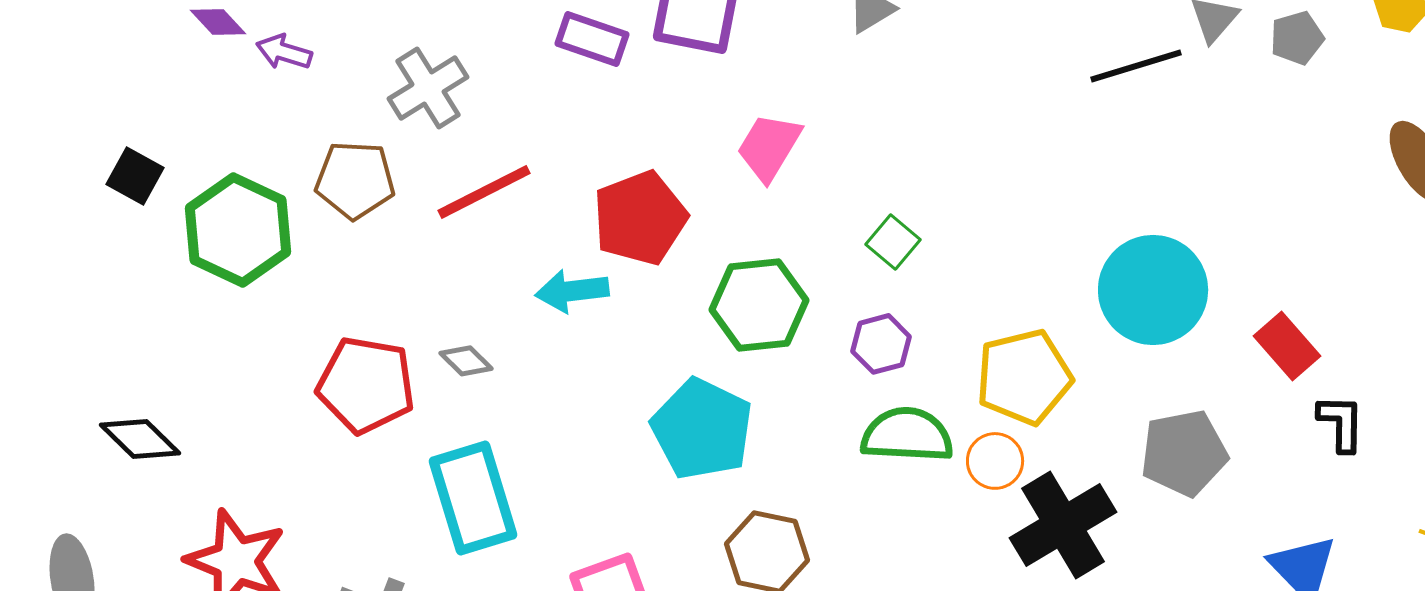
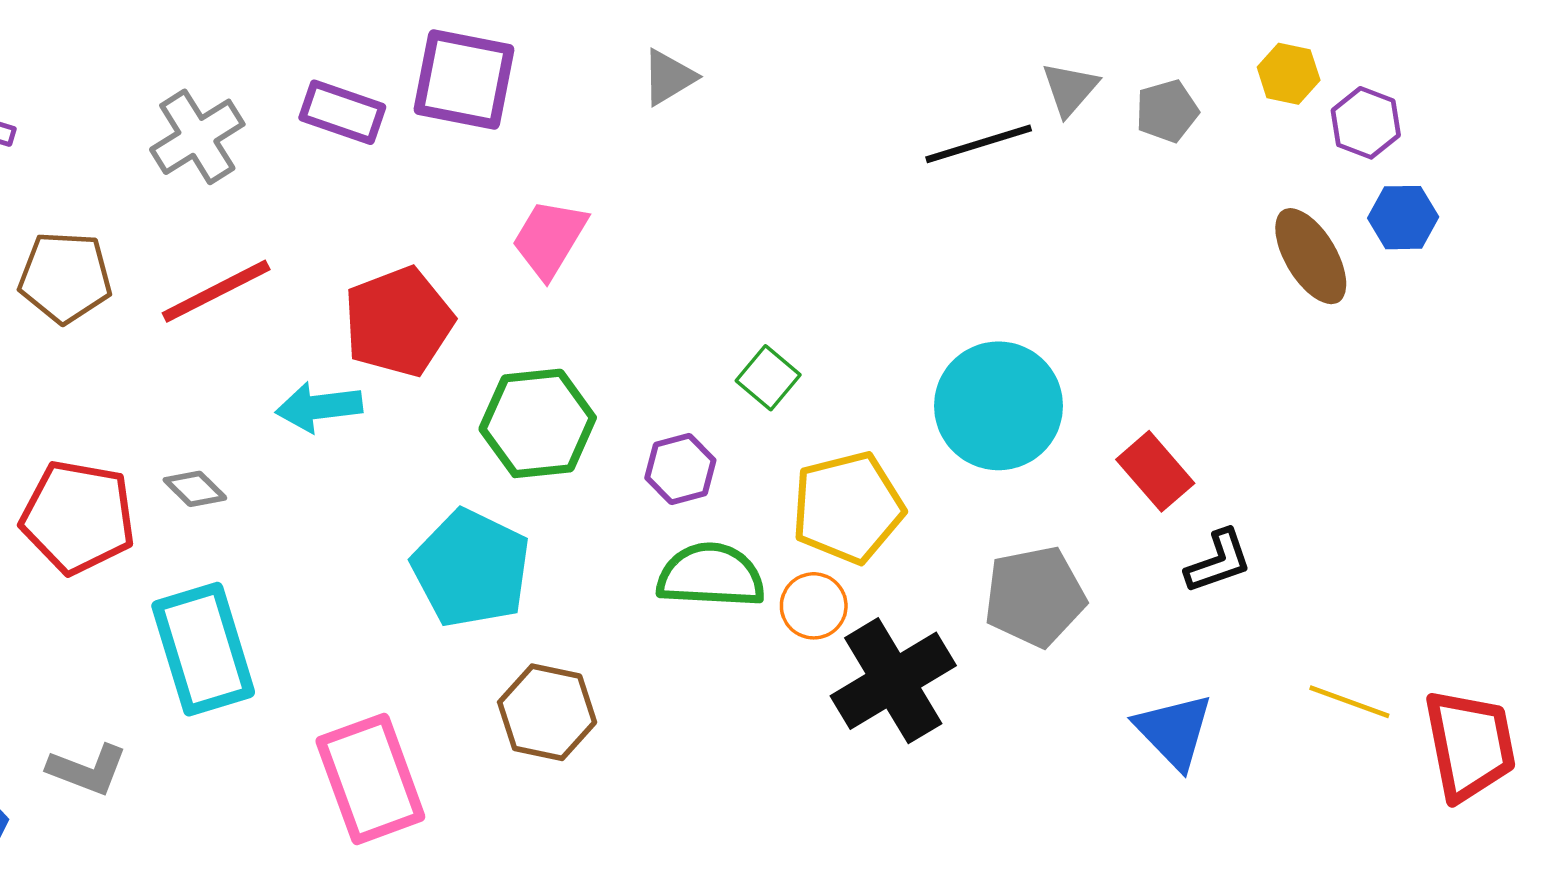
gray cross: (428, 88) -> (197, 137), moved
green square: (893, 242) -> (768, 378), moved
black L-shape: (1341, 423) -> (1218, 561), turned 70

